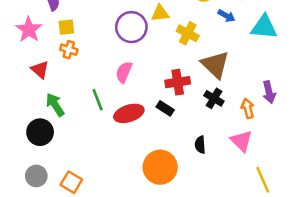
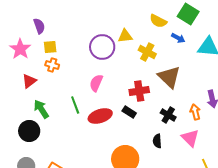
red triangle: (40, 70) -> (29, 81), turned 42
black cross: (214, 98) -> (168, 115), moved

